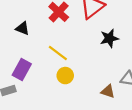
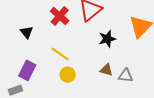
black triangle: (22, 28) -> (27, 32), turned 32
brown triangle: (108, 91) -> (106, 70), moved

